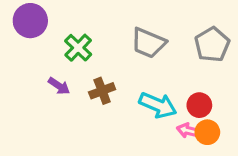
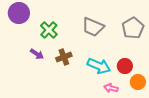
pink arrow: (188, 131) -> (111, 88), moved
orange circle: (207, 132) -> (138, 82), moved

